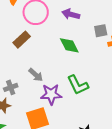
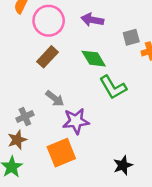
brown rectangle: (22, 40) -> (48, 57), moved
green L-shape: (78, 85) -> (113, 87), moved

